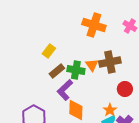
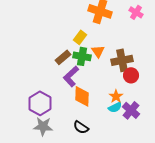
yellow rectangle: (49, 51) -> (80, 37), moved
brown cross: (110, 62) -> (122, 60), moved

